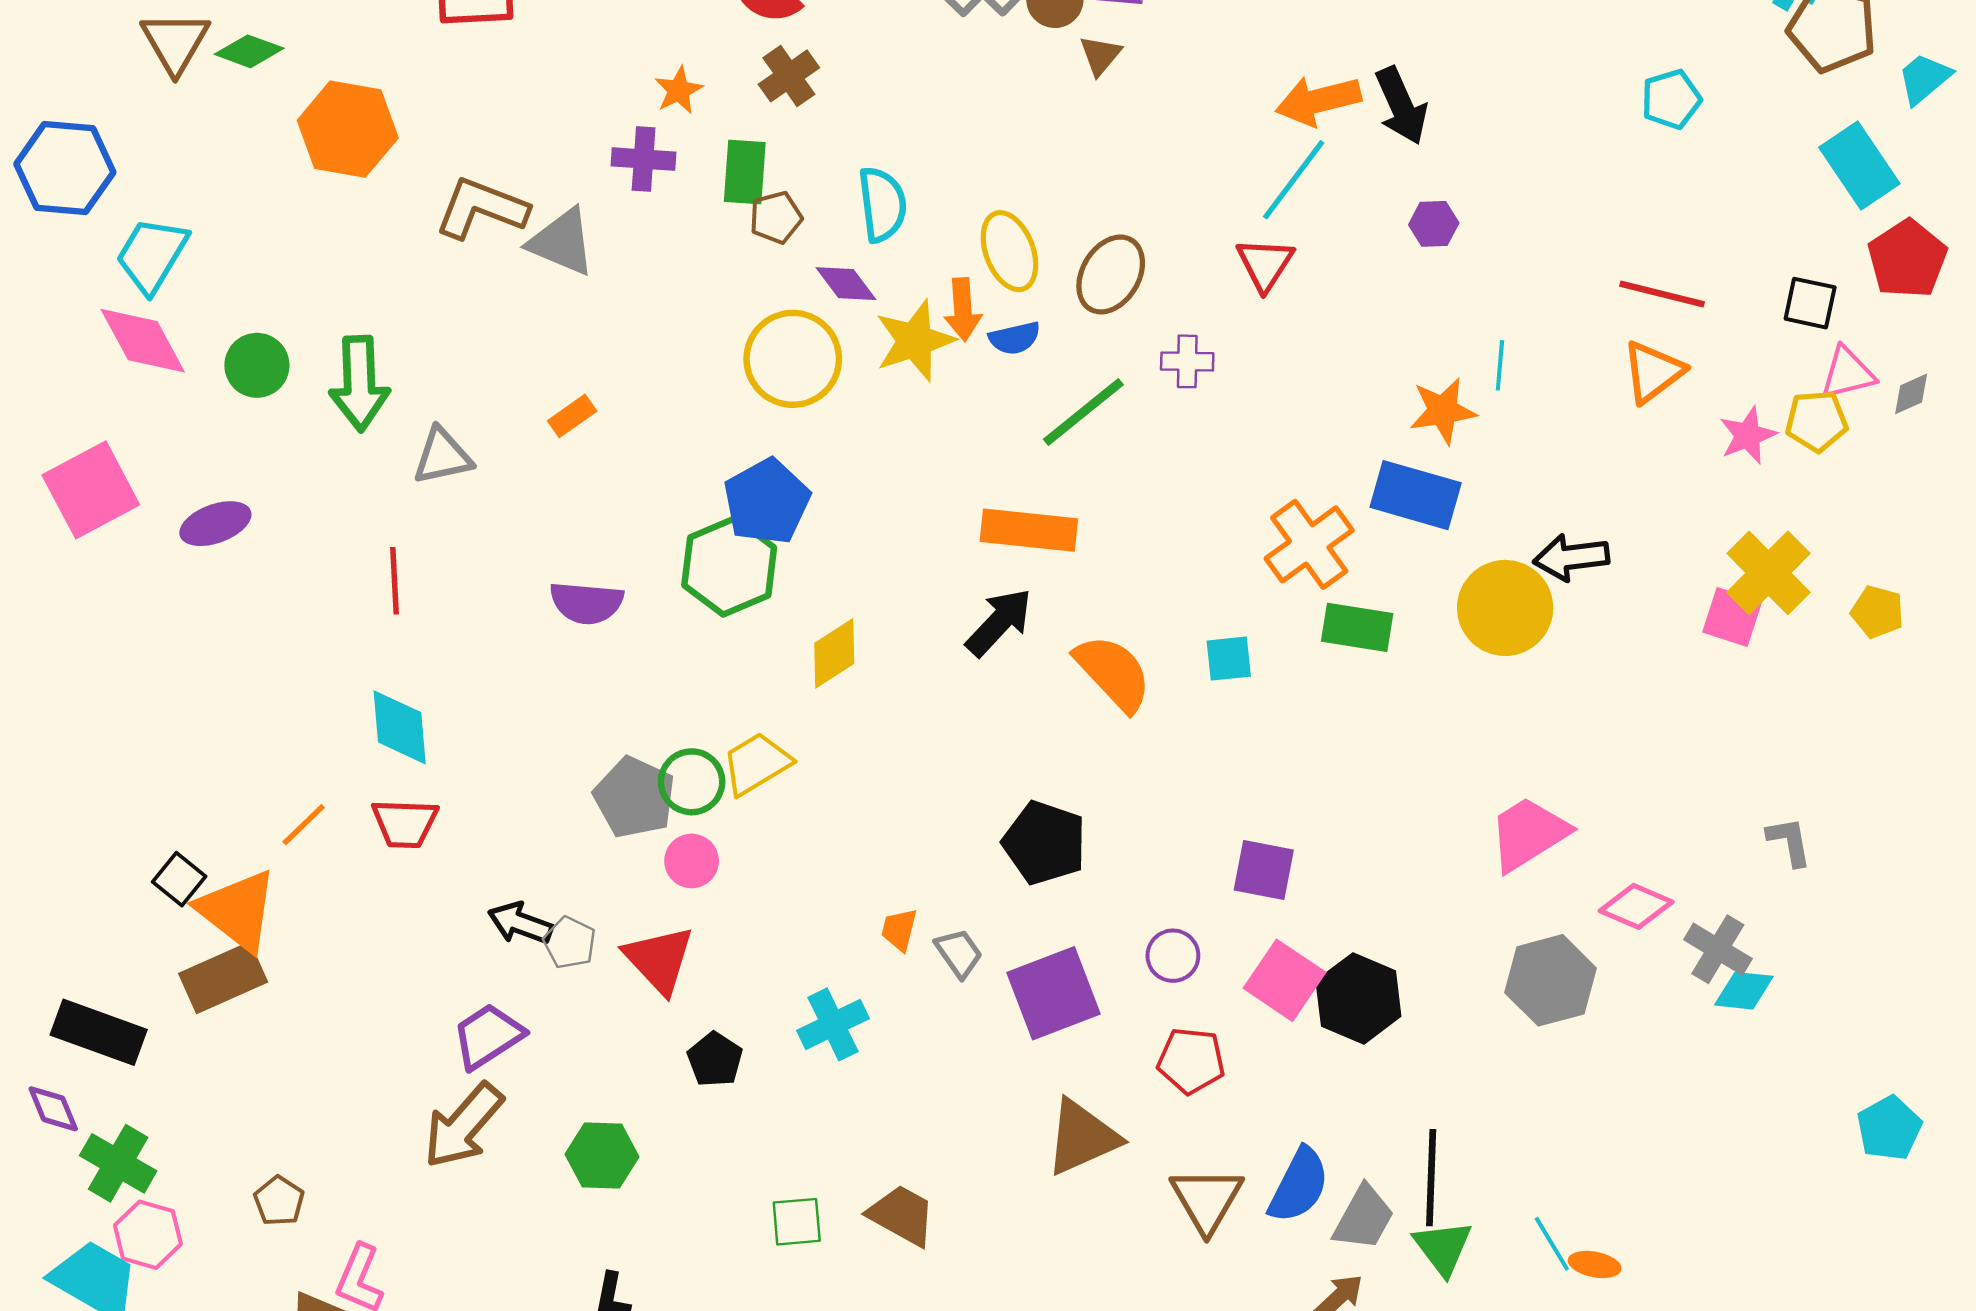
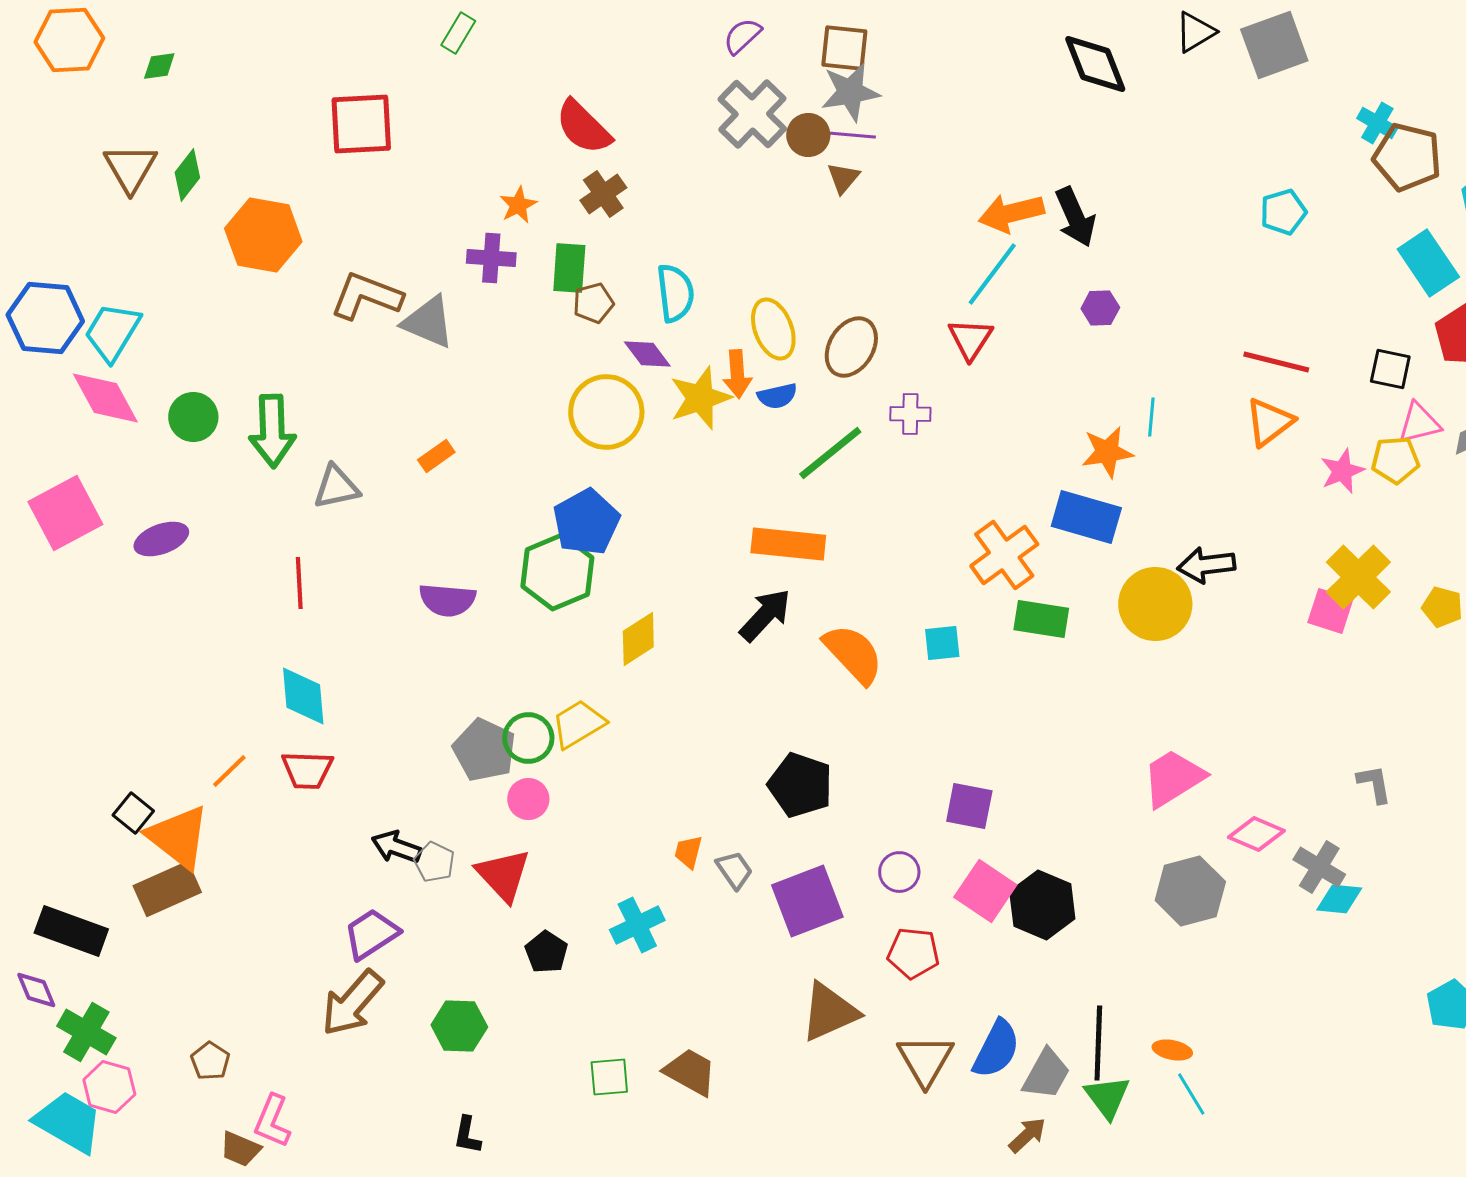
green diamond: (249, 51) -> (187, 175), turned -72
blue hexagon: (65, 168) -> (45, 318), moved
orange ellipse: (1595, 1264) -> (1172, 1050), moved

